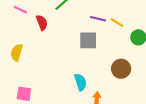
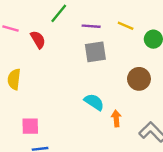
purple line: (98, 19) -> (91, 26), moved
cyan semicircle: (80, 82) -> (94, 102), turned -30

